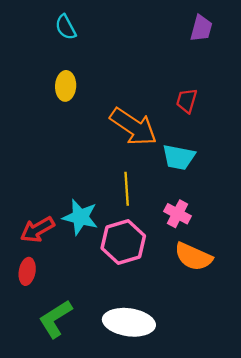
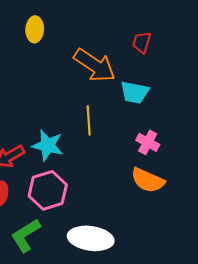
pink cross: (178, 214) -> (148, 142), moved
pink hexagon: (123, 242) -> (48, 190), moved

